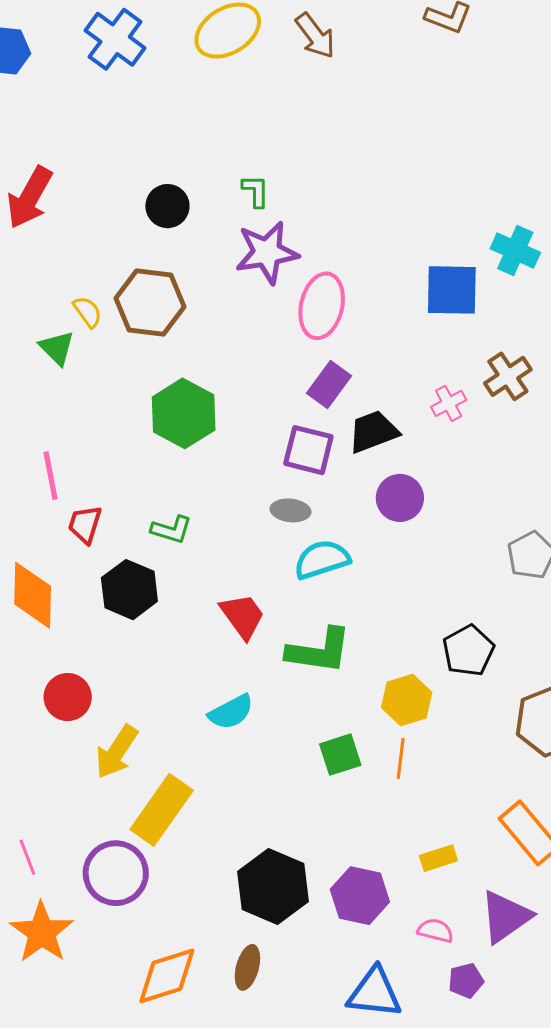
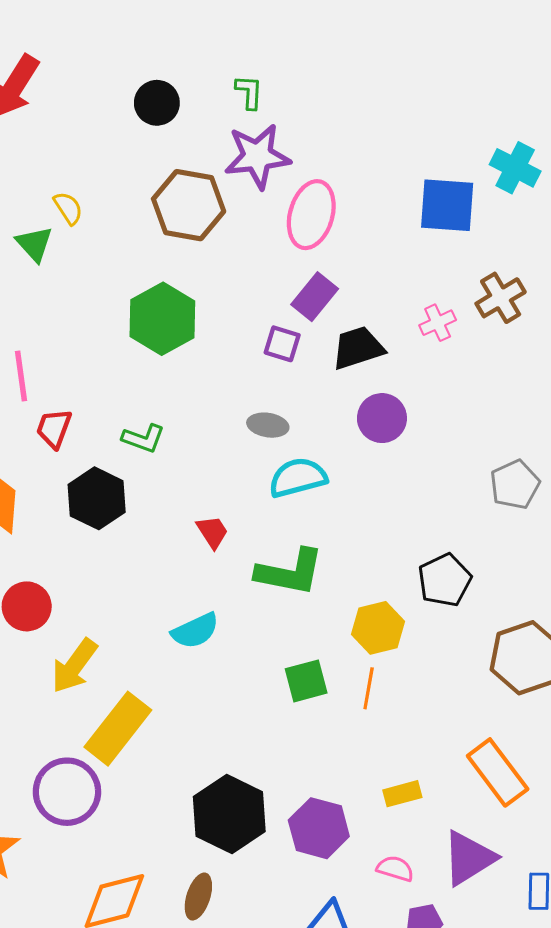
brown hexagon: (150, 302) -> (189, 205), moved
purple square: (308, 450) -> (282, 344), moved, size x0.7
red trapezoid: (243, 616) -> (212, 532), size x0.7

